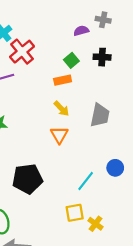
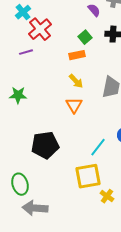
purple semicircle: (81, 31) -> (94, 10), turned 64
yellow square: (75, 213) -> (88, 176), size x1.5
yellow cross: (95, 224) -> (107, 196), moved

